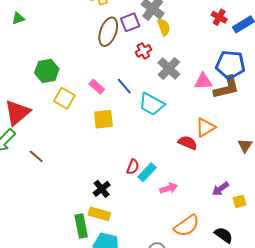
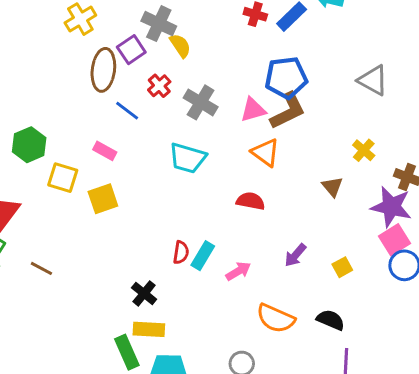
blue line: (124, 86) -> (127, 111), moved
yellow square: (103, 119) -> (103, 199), moved
orange triangle: (205, 127) -> (265, 153), moved, turned -40
purple arrow: (220, 189) -> (295, 255), moved
orange semicircle: (187, 226) -> (276, 318), turned 72

